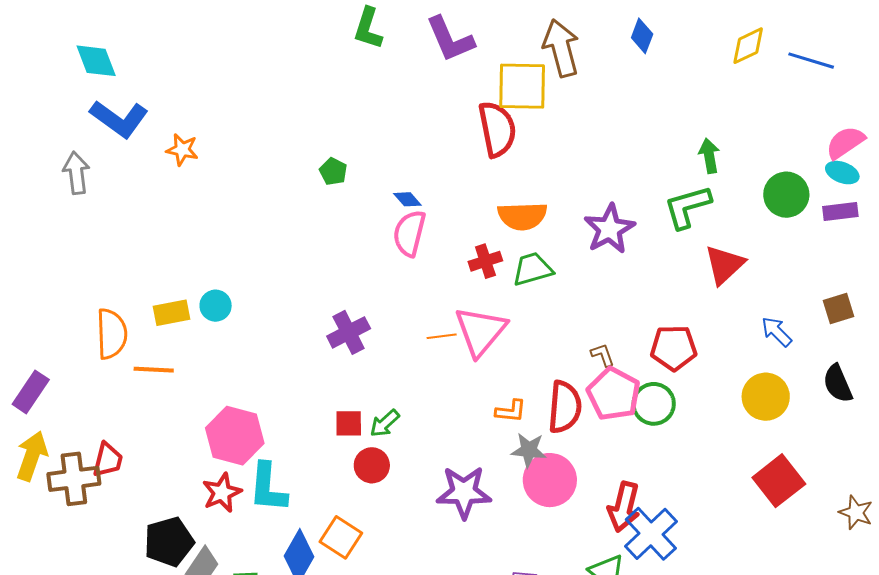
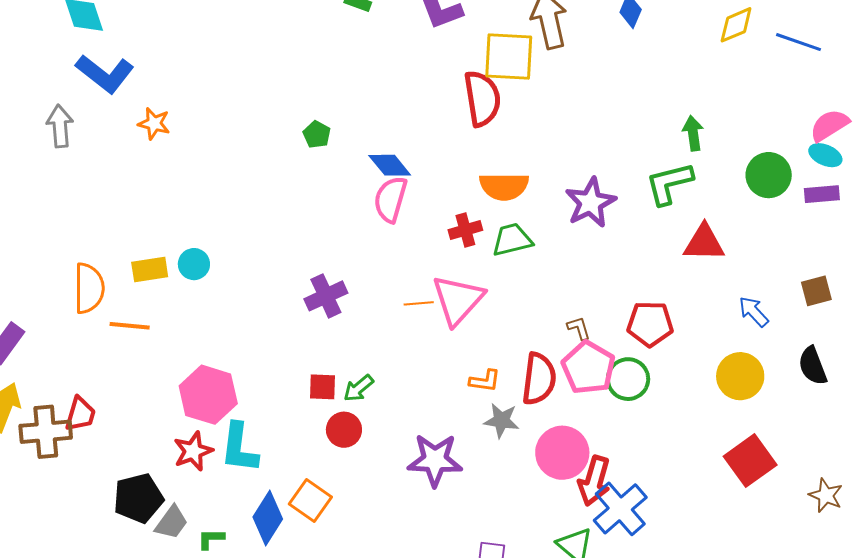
orange star: (182, 150) -> (154, 124), moved
blue diamond: (407, 199) -> (390, 165), size x1.5
red triangle: (724, 265) -> (704, 243), turned 42
pink circle: (550, 480) -> (562, 453), moved

